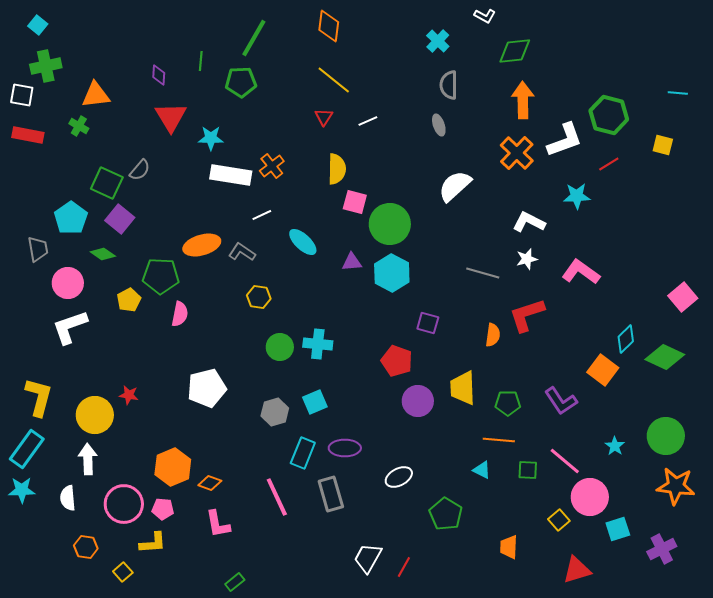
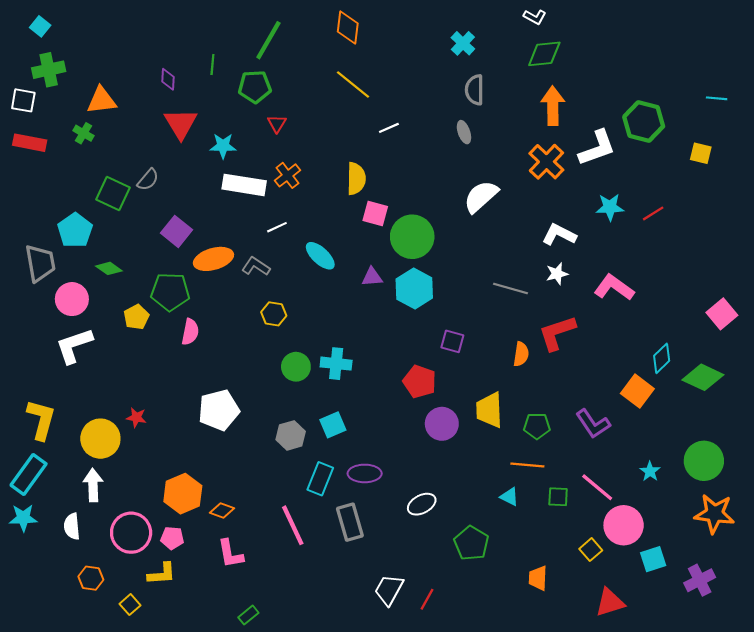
white L-shape: (485, 16) -> (535, 17), moved
red triangle: (324, 117) -> (277, 124), moved
red line: (609, 164) -> (653, 213), moved
purple square: (120, 219) -> (177, 231), moved
gray trapezoid: (38, 249) -> (40, 263), size x1.4

